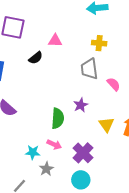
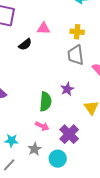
yellow cross: (99, 43) -> (77, 32), moved
cyan star: (33, 152) -> (11, 140), moved
cyan circle: (81, 180) -> (58, 159), moved

